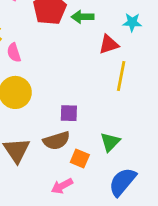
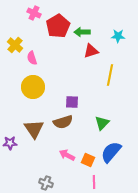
red triangle: (109, 44) -> (91, 51), moved
orange square: (80, 158) -> (88, 160), moved
pink arrow: (62, 186) -> (67, 155), turned 56

